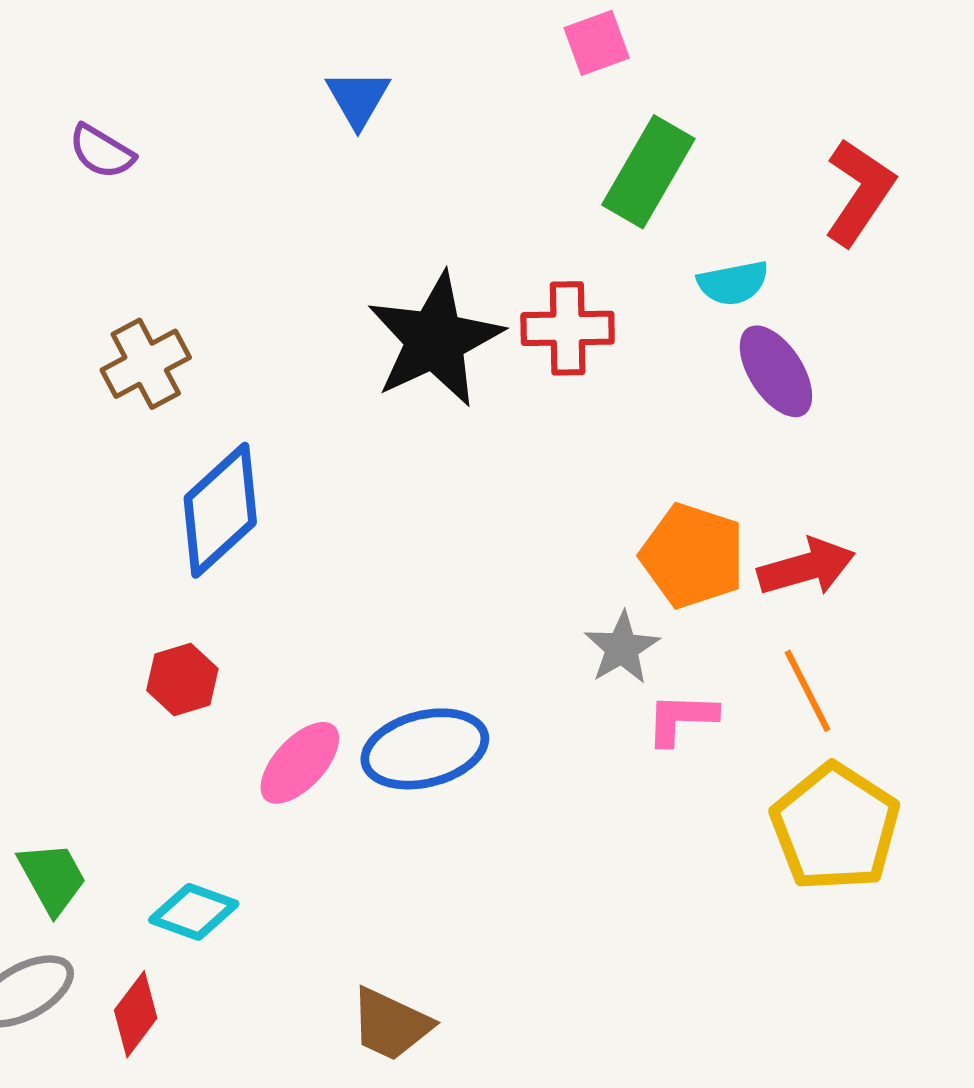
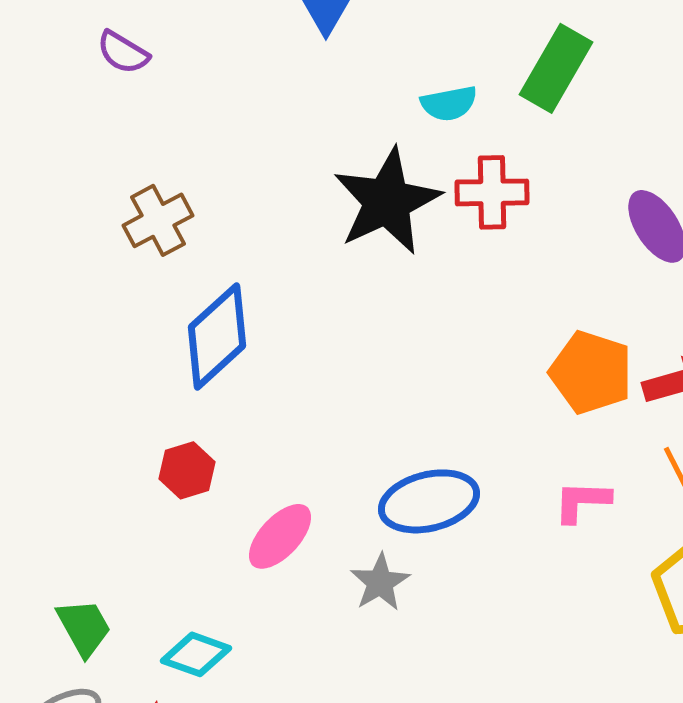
cyan semicircle: (733, 283) -> (449, 103), moved
gray star: (622, 648) -> (380, 582), moved
blue ellipse: (425, 749) -> (429, 501), moved

